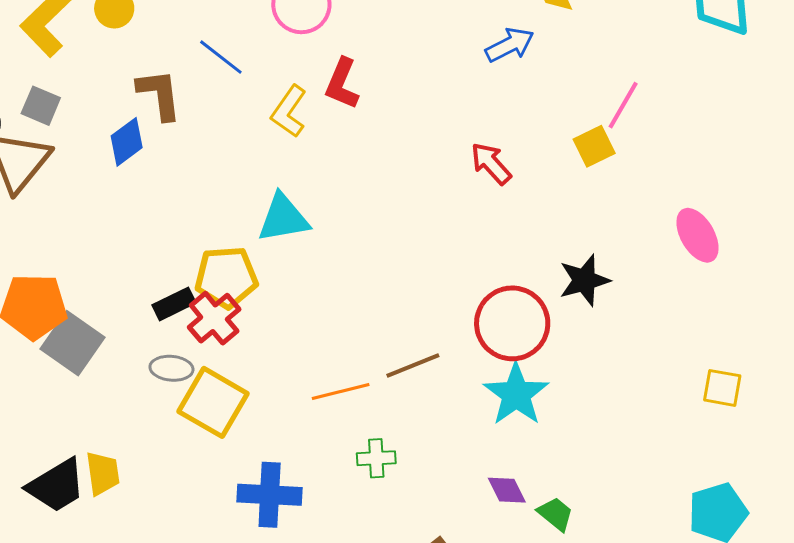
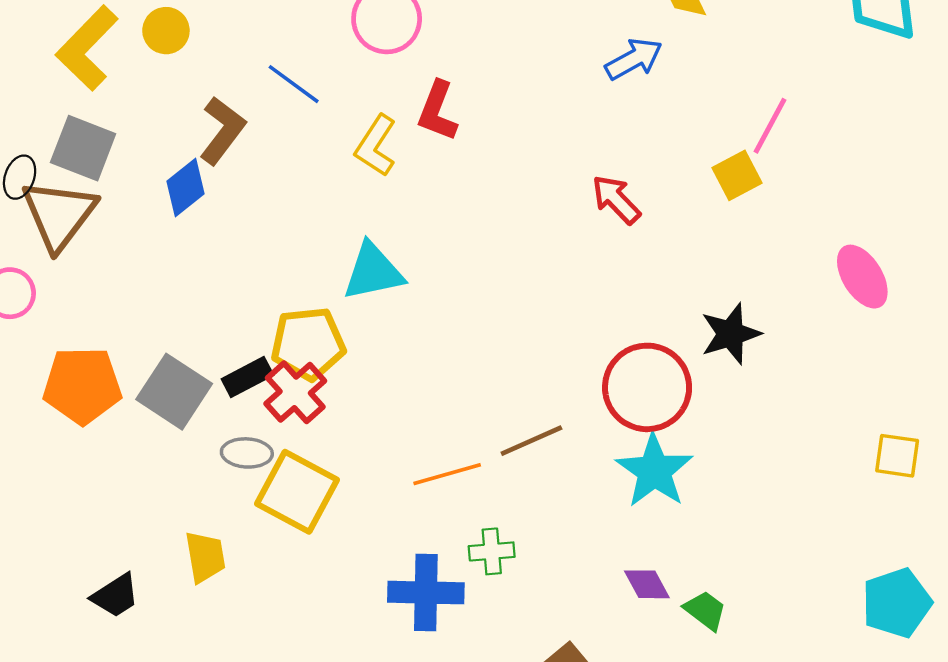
brown L-shape: (159, 94) -> (222, 130), turned 46
gray square: (41, 106) -> (83, 148), size x1.4
gray square: (72, 343) -> (174, 392), moved
yellow trapezoid: (103, 473) -> (205, 557), moved
black trapezoid: (56, 486) -> (115, 596), size x0.7
blue cross: (270, 495) -> (426, 593), moved

